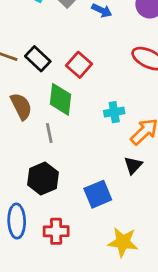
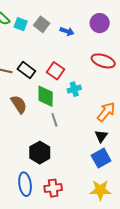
cyan cross: (114, 112) -> (74, 89), moved
gray line: (49, 133) -> (54, 120), moved
blue square: (98, 194) -> (101, 158), moved

